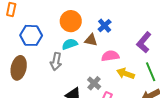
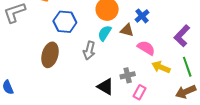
cyan semicircle: (70, 44) -> (105, 33), turned -42
pink semicircle: (110, 56) -> (146, 48), turned 36
gray cross: (94, 83) -> (128, 75), turned 32

